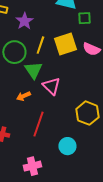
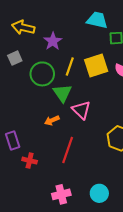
cyan circle: (67, 146) -> (99, 193), moved

